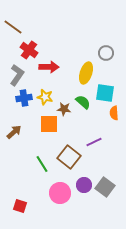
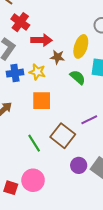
brown star: (64, 109) -> (57, 57), moved
pink circle: (60, 193) -> (33, 180), moved

